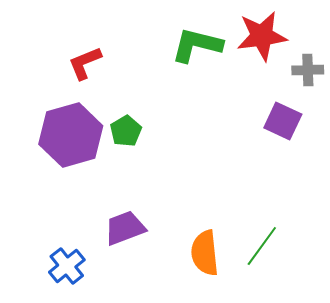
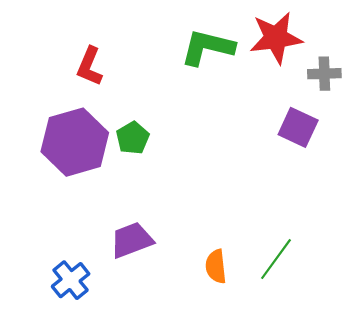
red L-shape: (85, 63) -> (90, 66), turned -45
orange semicircle: (205, 253) -> (216, 266), size x0.7

